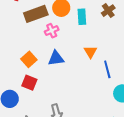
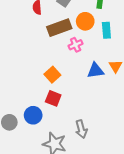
blue triangle: (56, 58) -> (95, 71), moved

